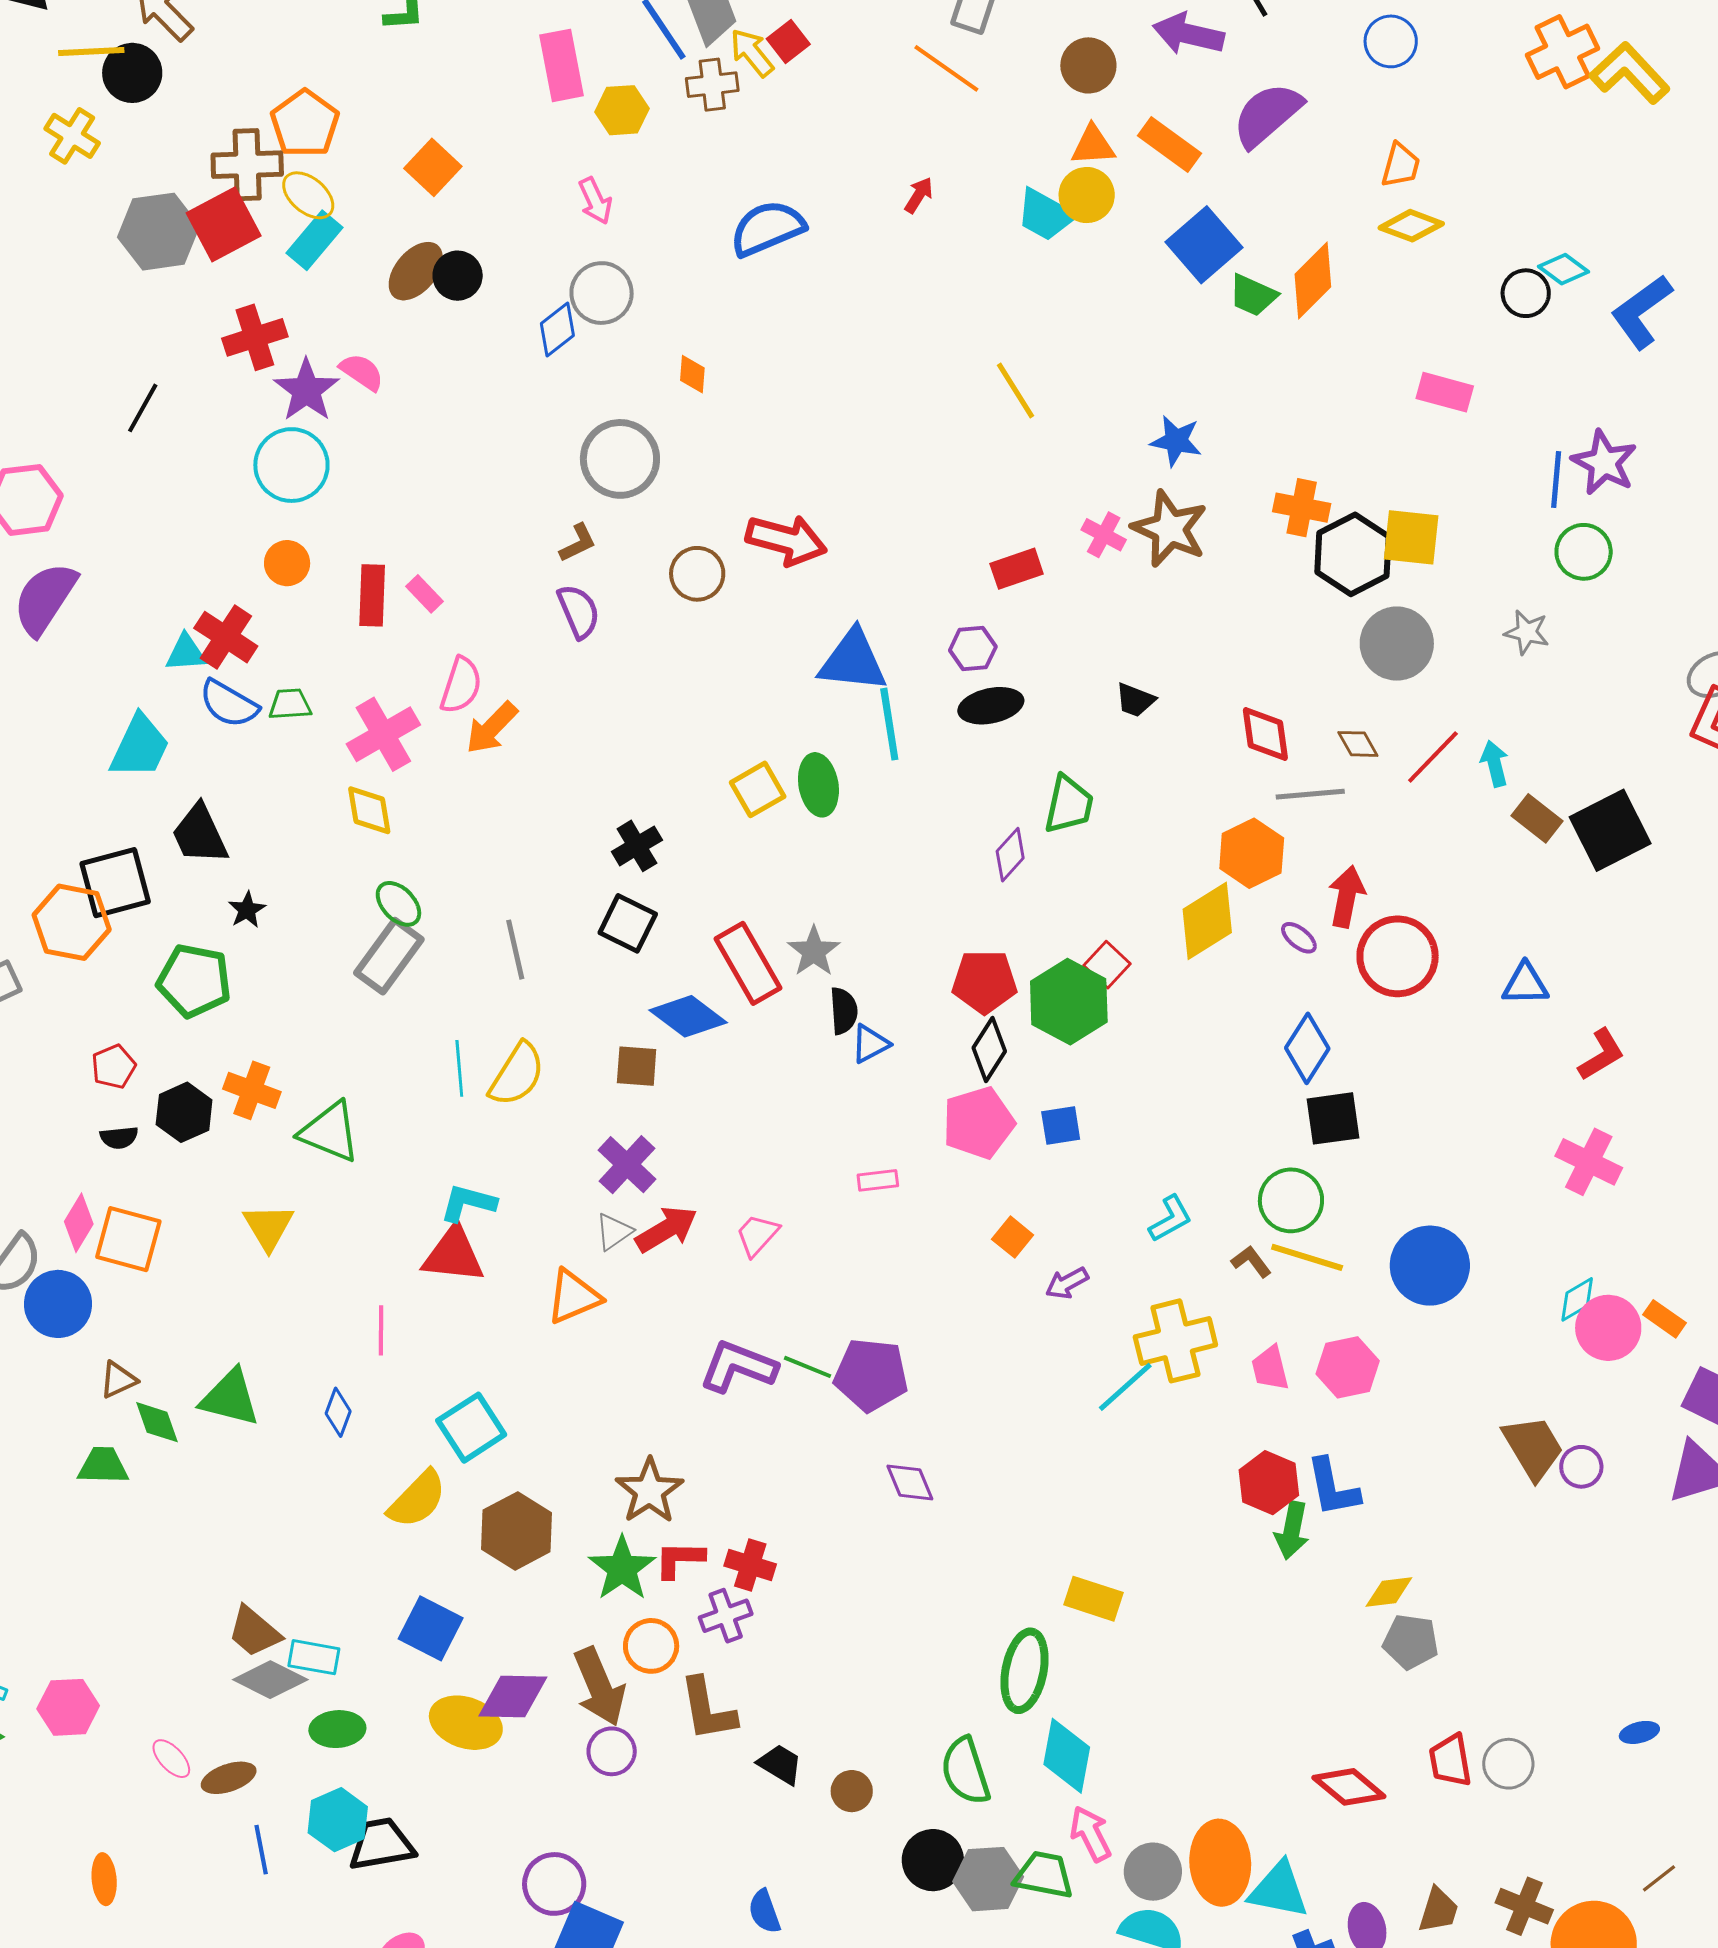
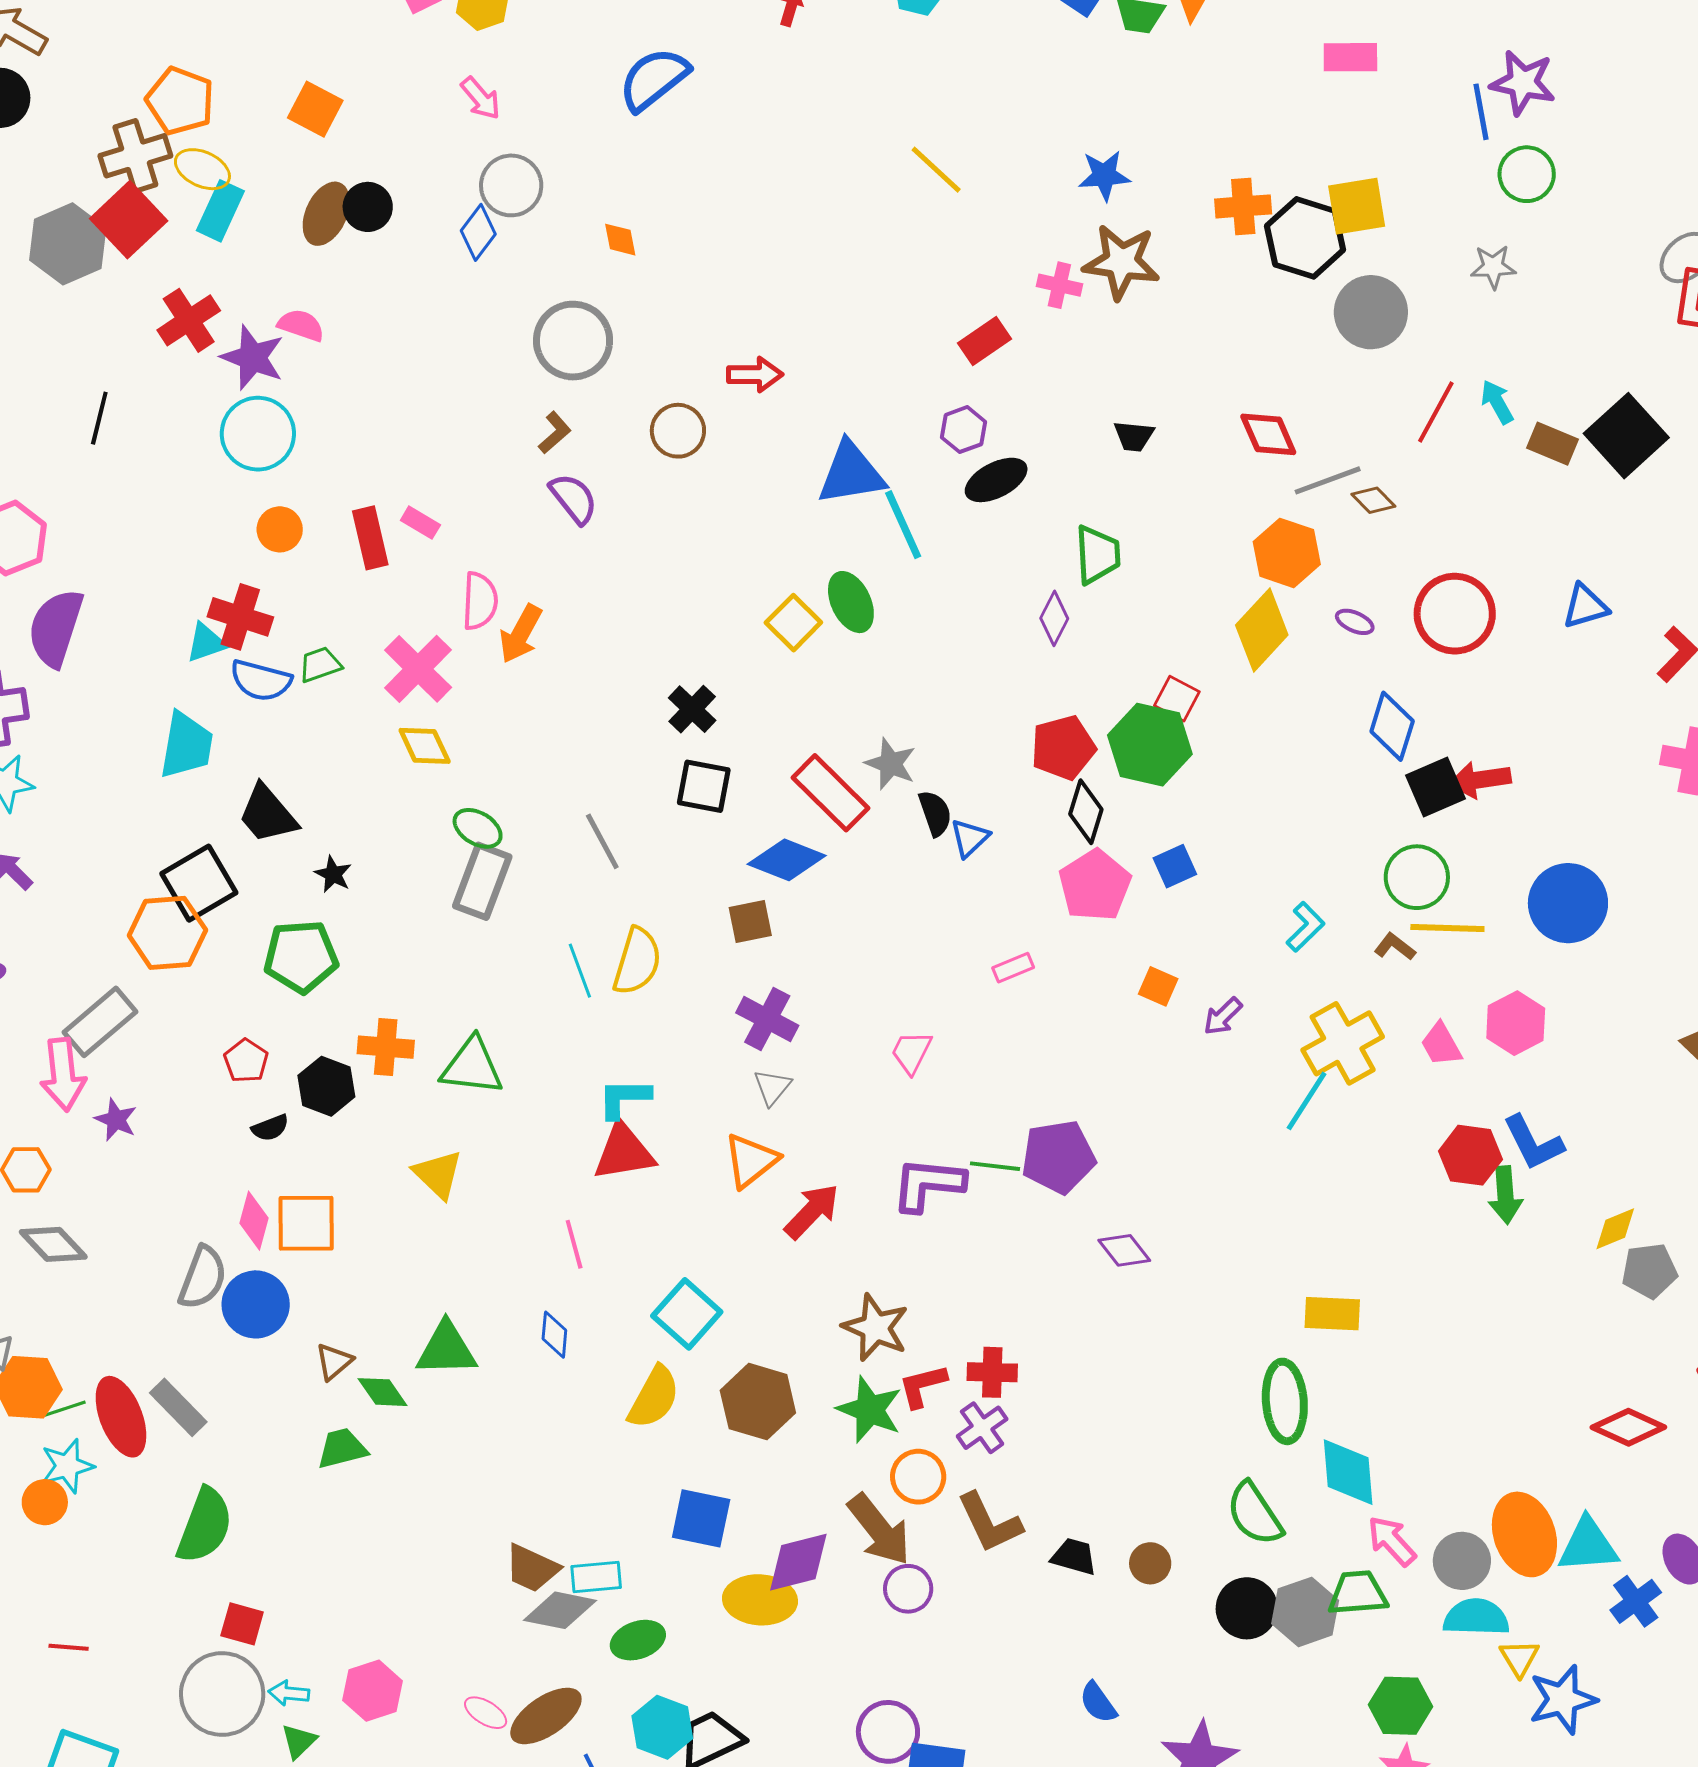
red arrow: (786, 540) -> (755, 375), size x0.7
brown diamond: (1358, 744) -> (1373, 500), moved
red arrow: (1347, 897) -> (1480, 780), moved, turned -94
red arrow: (666, 1229) -> (812, 1211), moved
brown ellipse: (229, 1778) -> (546, 1716), size x1.4

